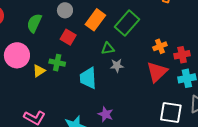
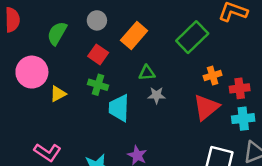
green rectangle: (127, 23) -> (192, 37), moved
green cross: (57, 63) -> (98, 85), moved

